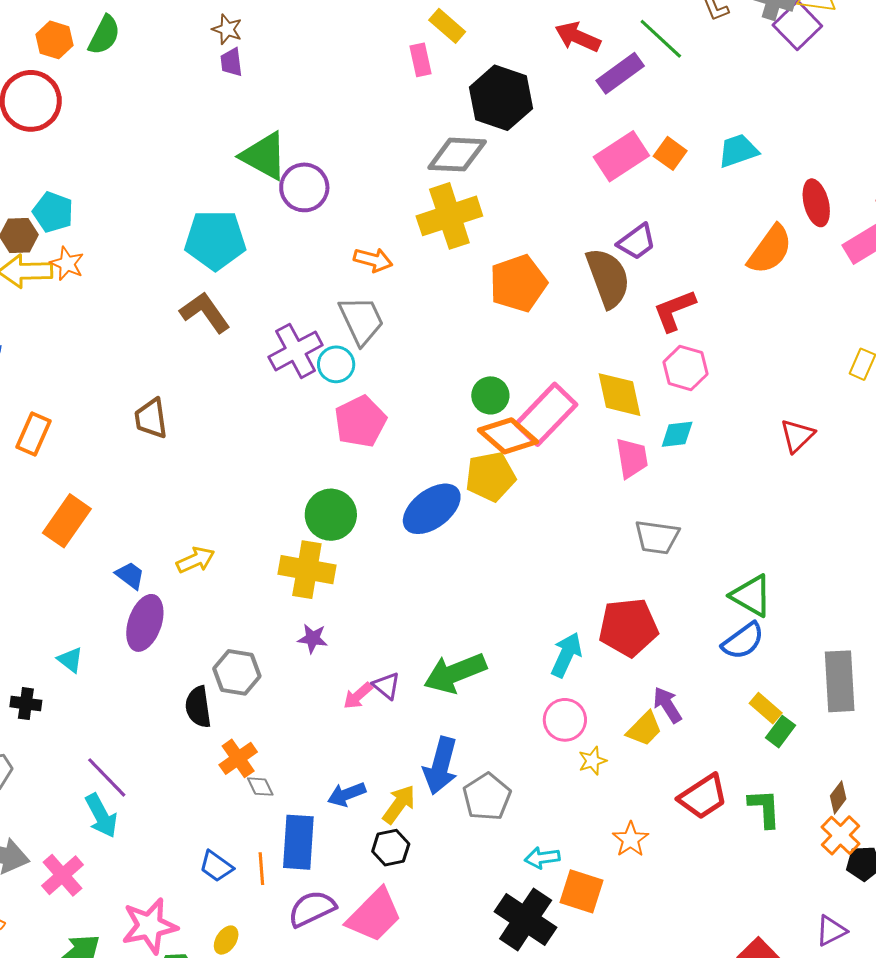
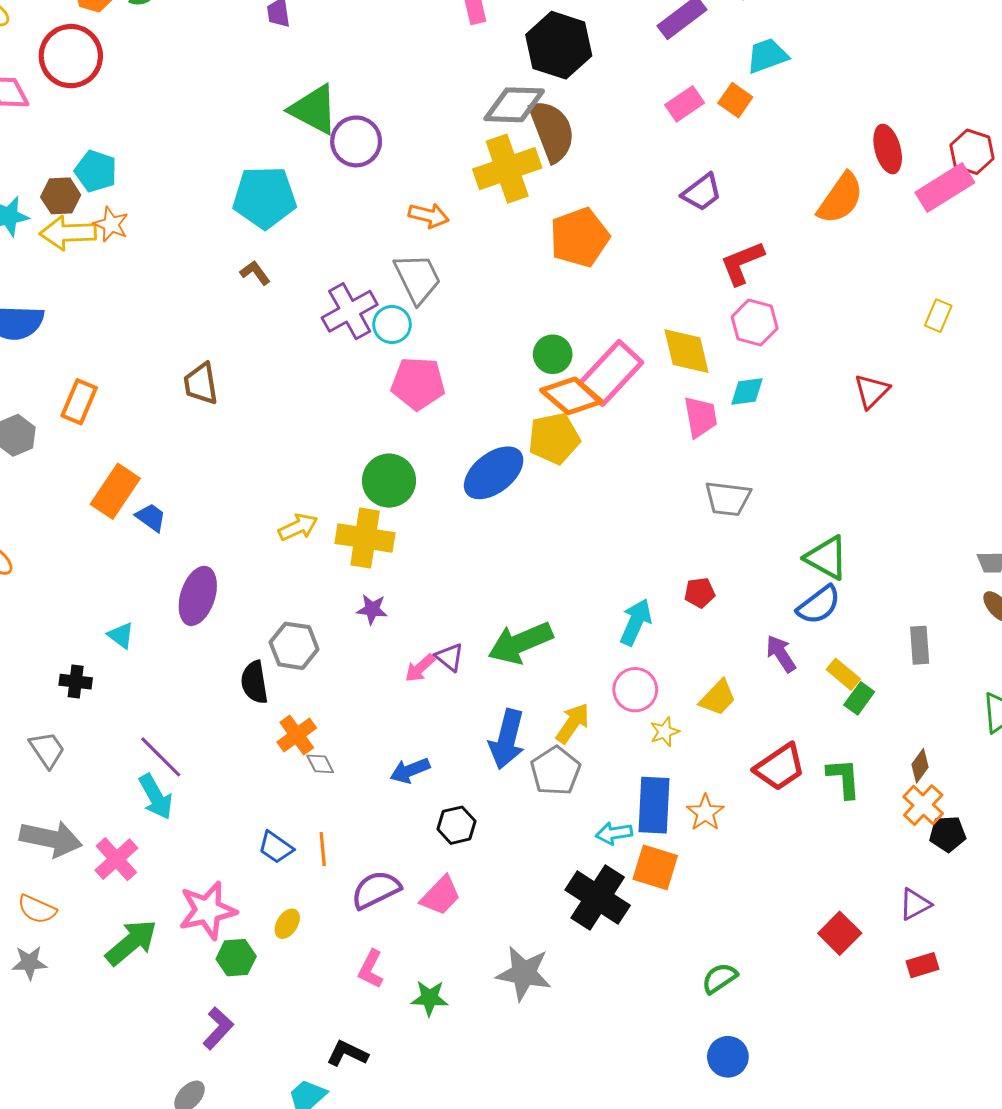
cyan trapezoid: (738, 151) -> (767, 56), moved
pink rectangle: (621, 156) -> (685, 104), size x0.7
brown semicircle: (608, 278) -> (552, 131), moved
brown L-shape: (205, 312) -> (255, 273), size x0.6
pink pentagon: (360, 421) -> (418, 383), turned 30
yellow arrow: (195, 560) -> (298, 527), moved
blue trapezoid: (130, 575) -> (151, 517), moved
red pentagon: (628, 627) -> (700, 593), size x0.5
gray rectangle: (840, 681) -> (920, 645), size x0.6
purple arrow: (667, 705) -> (781, 654), moved
yellow arrow: (399, 804) -> (573, 723), moved
blue rectangle: (298, 842) -> (654, 805), moved
pink trapezoid: (374, 915) -> (441, 896), size x0.7

